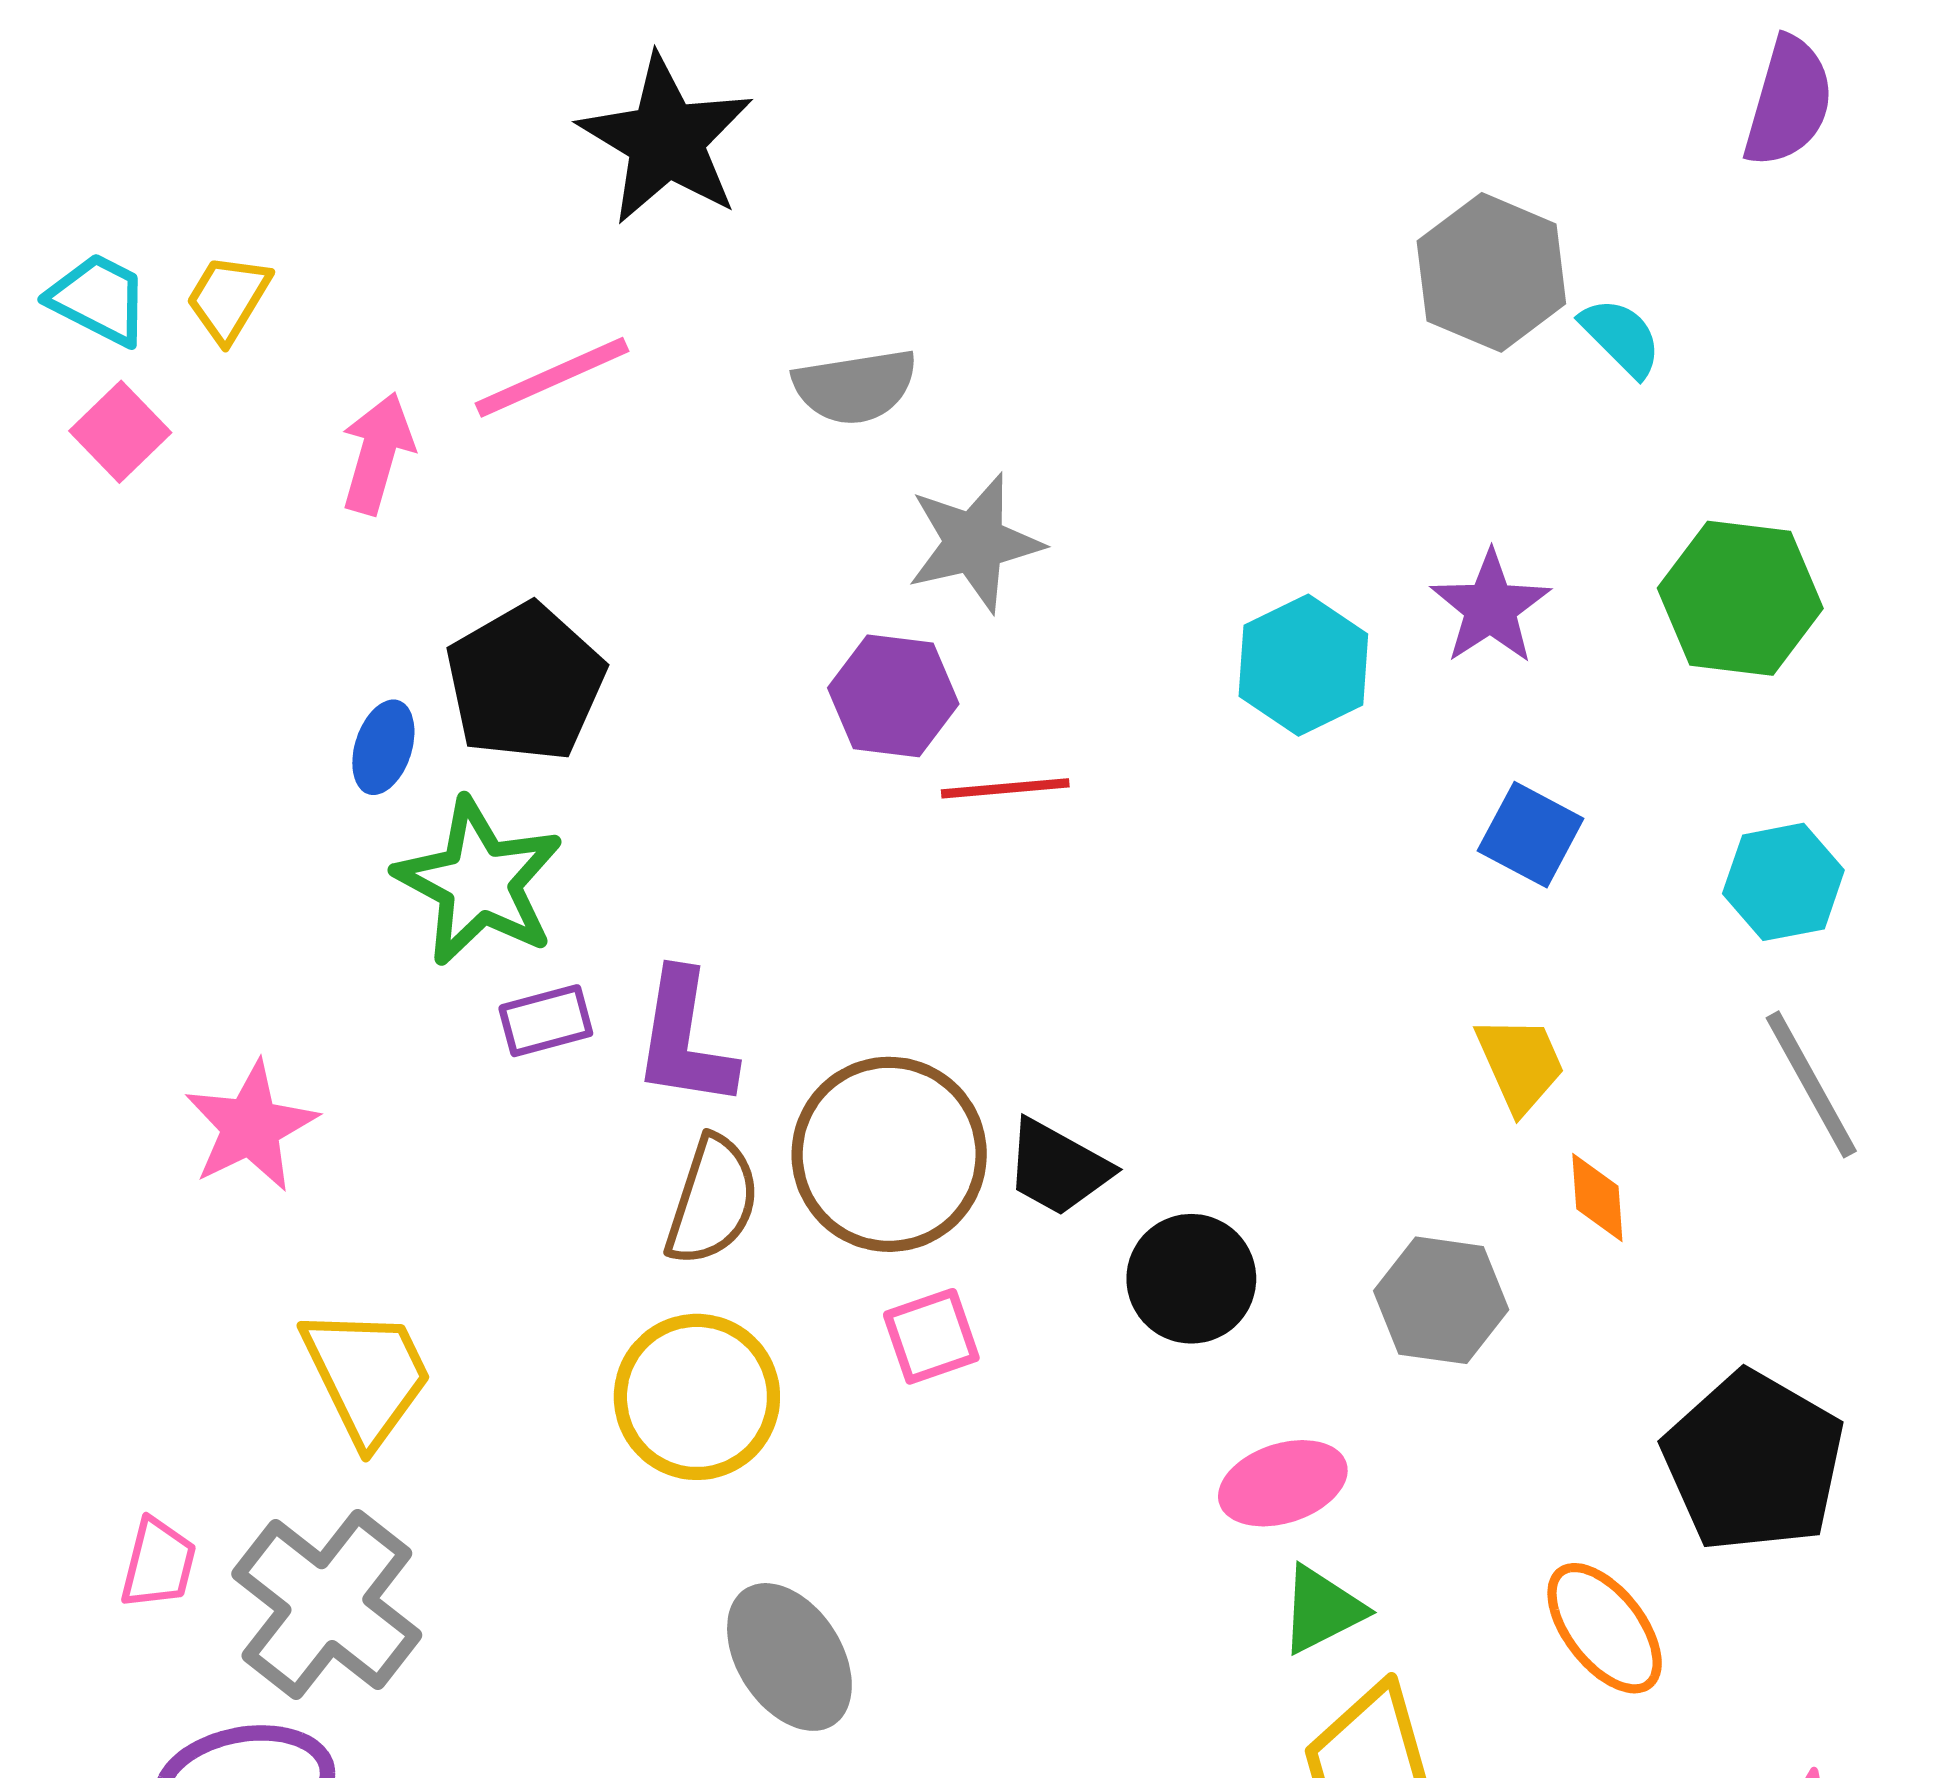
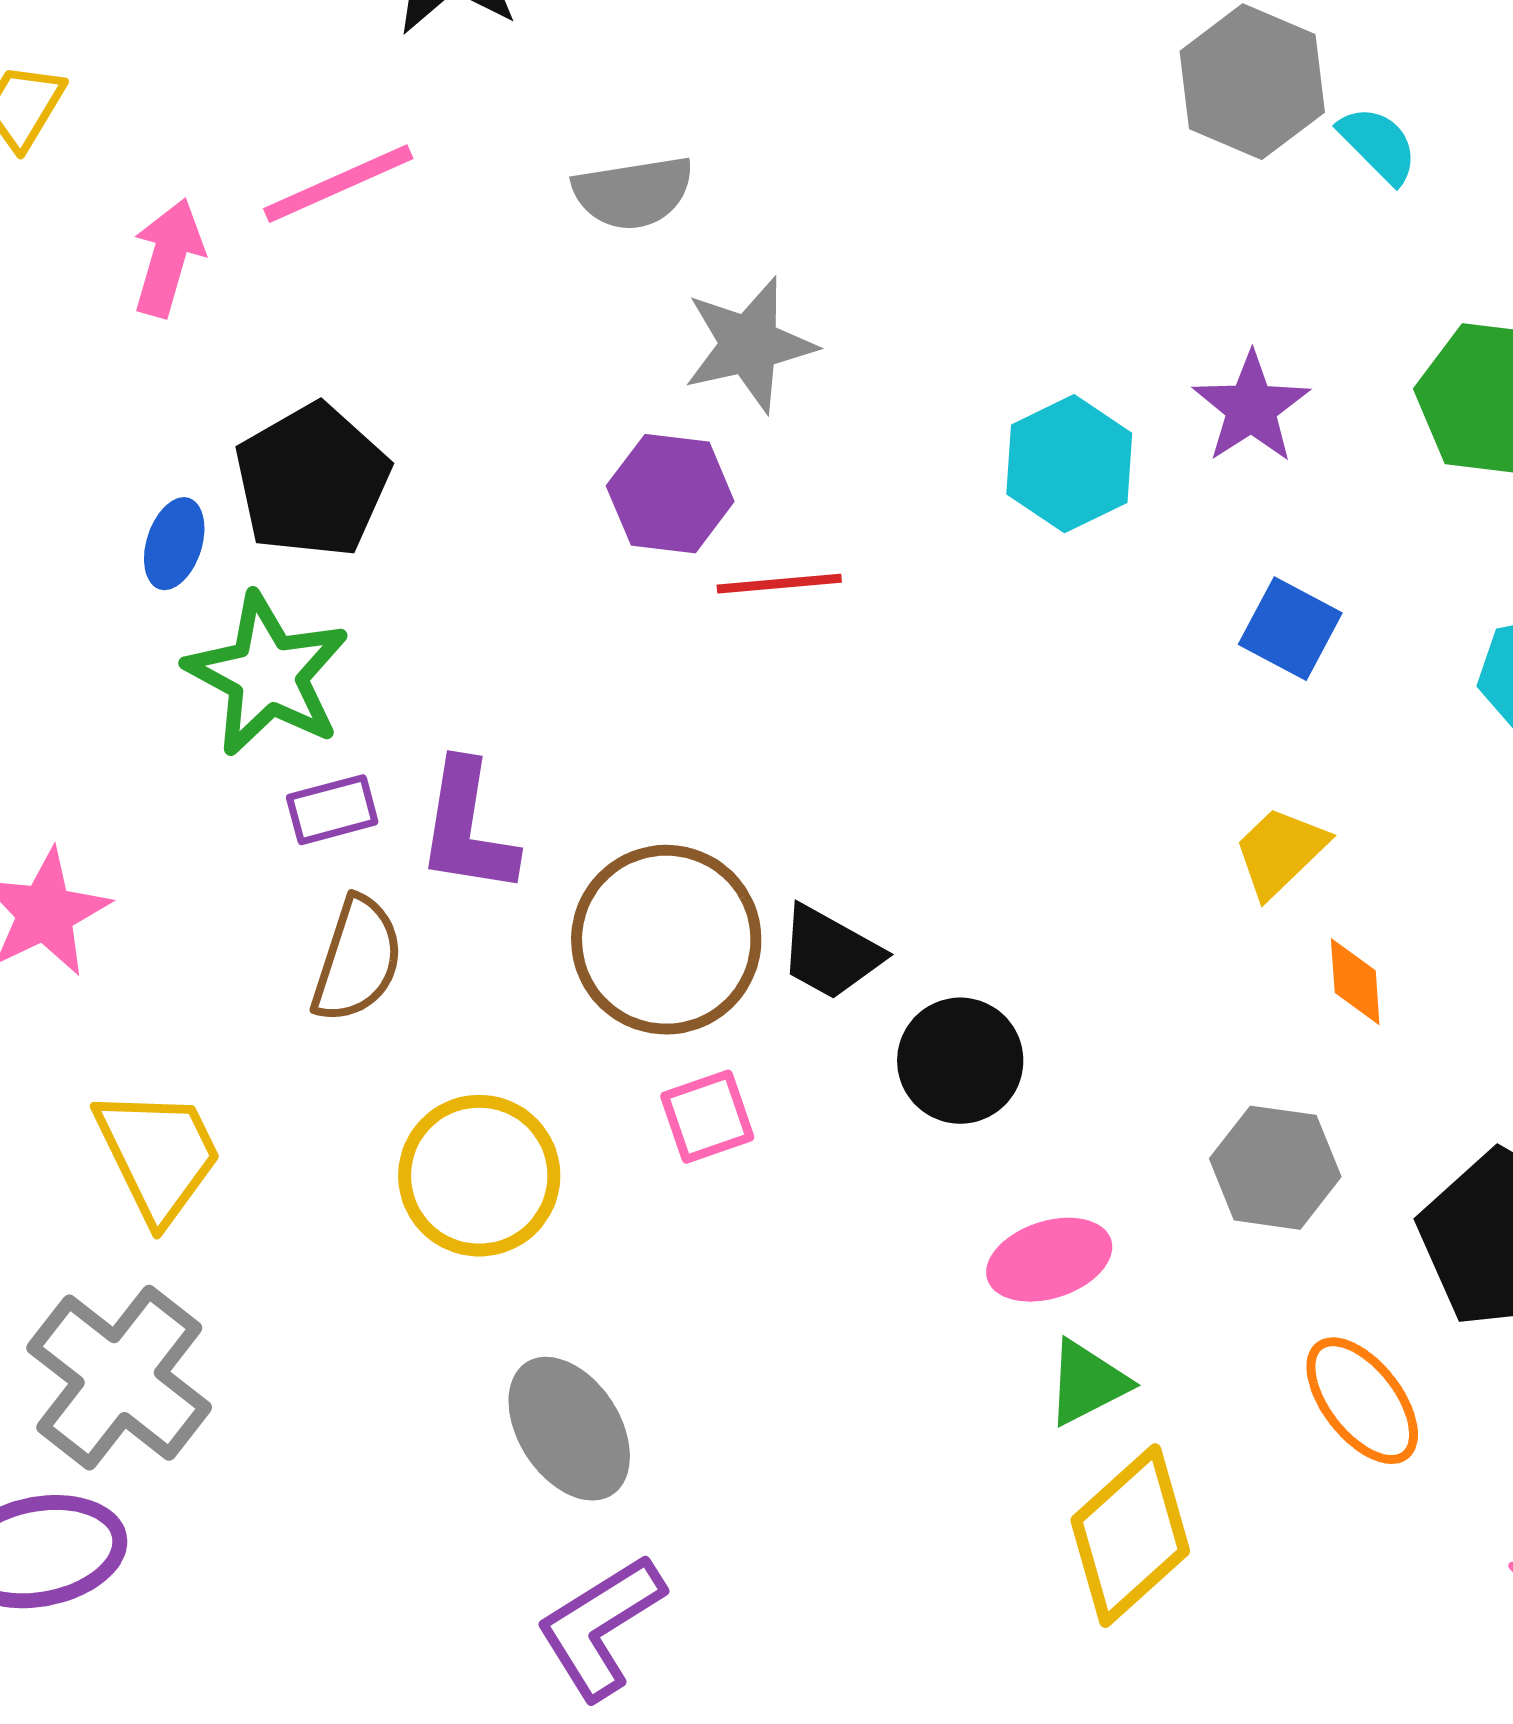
yellow trapezoid: (1520, 1064) -> (1280, 852), turned -110
brown semicircle: (712, 1201) -> (357, 960), moved
gray hexagon: (1441, 1300) -> (1275, 1168), moved

